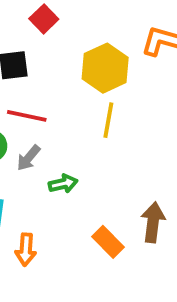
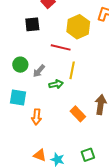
red line: (27, 116) -> (61, 47), moved
yellow line: (108, 120) -> (72, 70), moved

